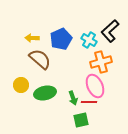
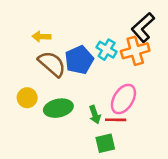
blue pentagon: (61, 39) -> (79, 60), moved
cyan cross: (89, 40) -> (107, 50), moved
orange cross: (101, 62) -> (135, 51), moved
pink ellipse: (95, 86) -> (123, 99), turned 55

